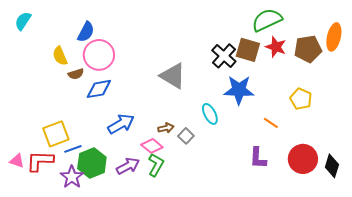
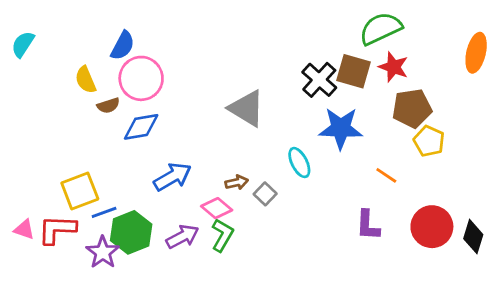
cyan semicircle: (23, 21) -> (23, 44), moved
brown pentagon: (308, 49) -> (412, 108), moved

